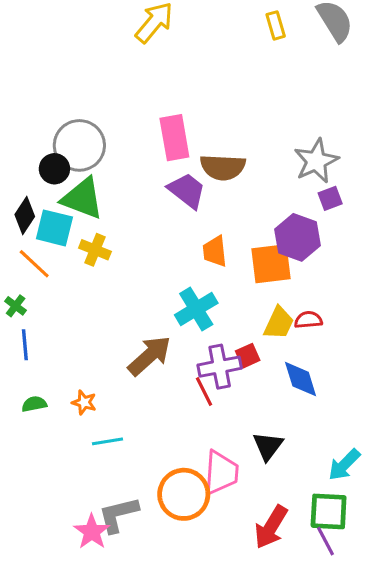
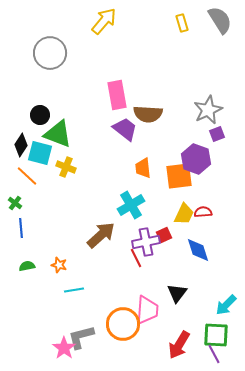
gray circle: (79, 145) -> (50, 53), moved

